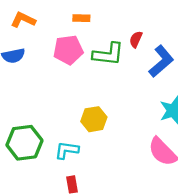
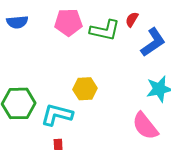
cyan L-shape: (67, 150) -> (57, 115), size x1.4

